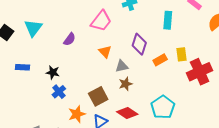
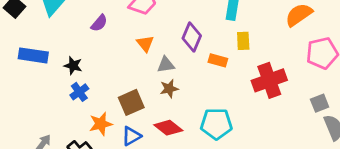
yellow rectangle: (181, 54) -> (243, 41), moved
orange rectangle: (160, 60) -> (218, 60), turned 40
blue rectangle: (22, 67) -> (33, 55), size x1.5
cyan pentagon: (163, 107) -> (216, 124), turned 30

